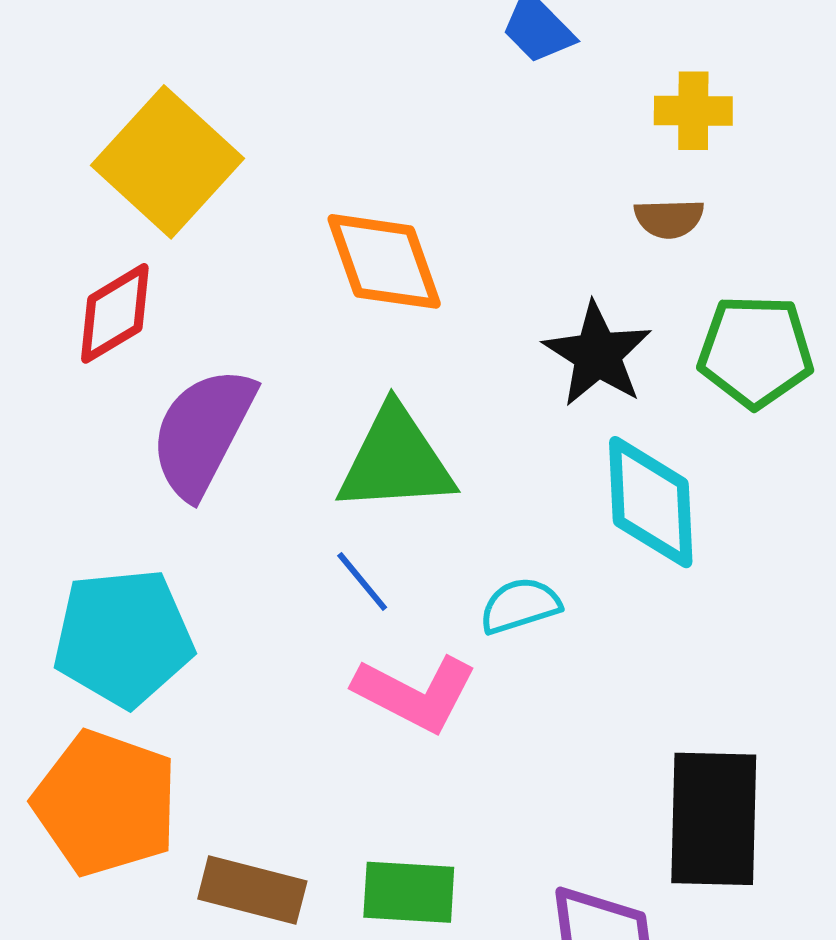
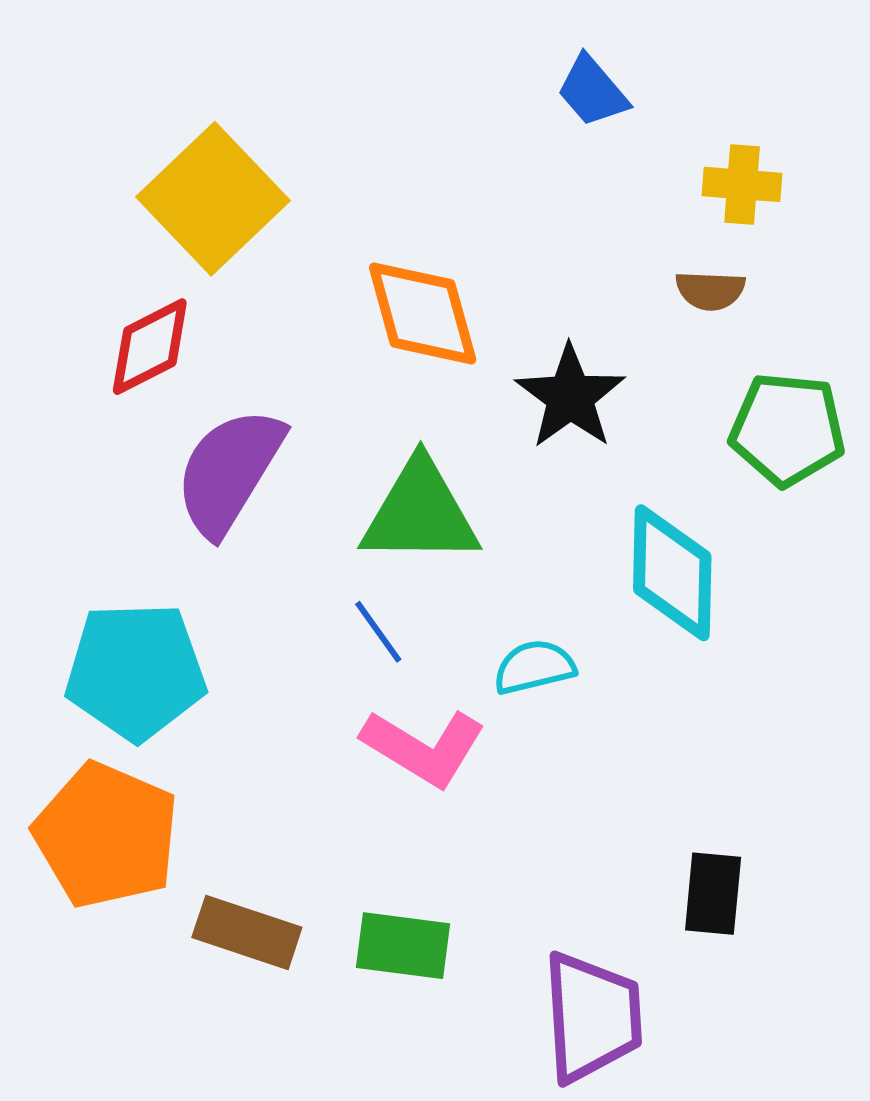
black star: (597, 354) -> (570, 397), moved
black rectangle: (714, 819) -> (713, 894), size x0.6

